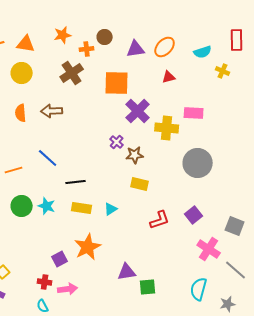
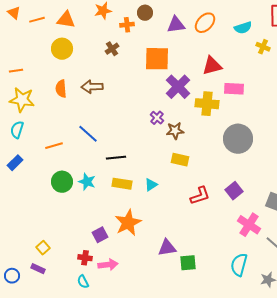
brown cross: (72, 73) -> (112, 49), size x0.6
red triangle: (169, 77) -> (212, 66), moved, size x1.5

